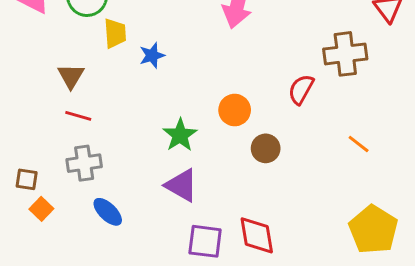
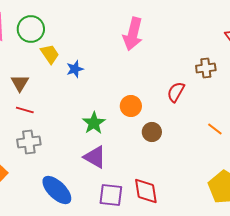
yellow trapezoid: (115, 33) -> (50, 54), turned -30
brown cross: (345, 54) -> (206, 68), size x0.7
blue ellipse: (108, 212) -> (57, 190), moved, size x1.5

